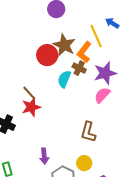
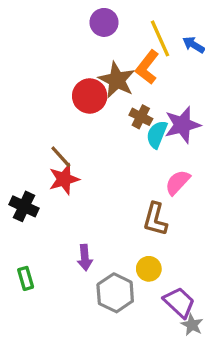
yellow line: (96, 36) -> (160, 38), moved
orange L-shape: (84, 52) -> (147, 67), moved
cyan semicircle: (64, 79) -> (157, 134), moved
pink semicircle: (102, 95) -> (178, 182), moved

